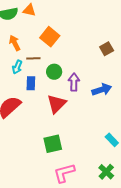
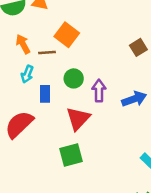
brown line: (33, 58) -> (47, 53), moved
green square: (53, 144) -> (71, 155), moved

